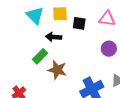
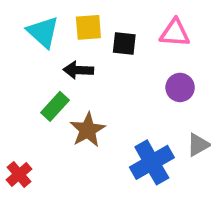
brown star: (57, 70) -> (88, 130), turned 30

